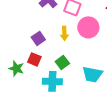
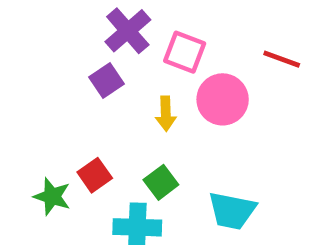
purple square: (38, 38) -> (107, 81), moved
red square: (34, 59) -> (95, 175), turned 32

